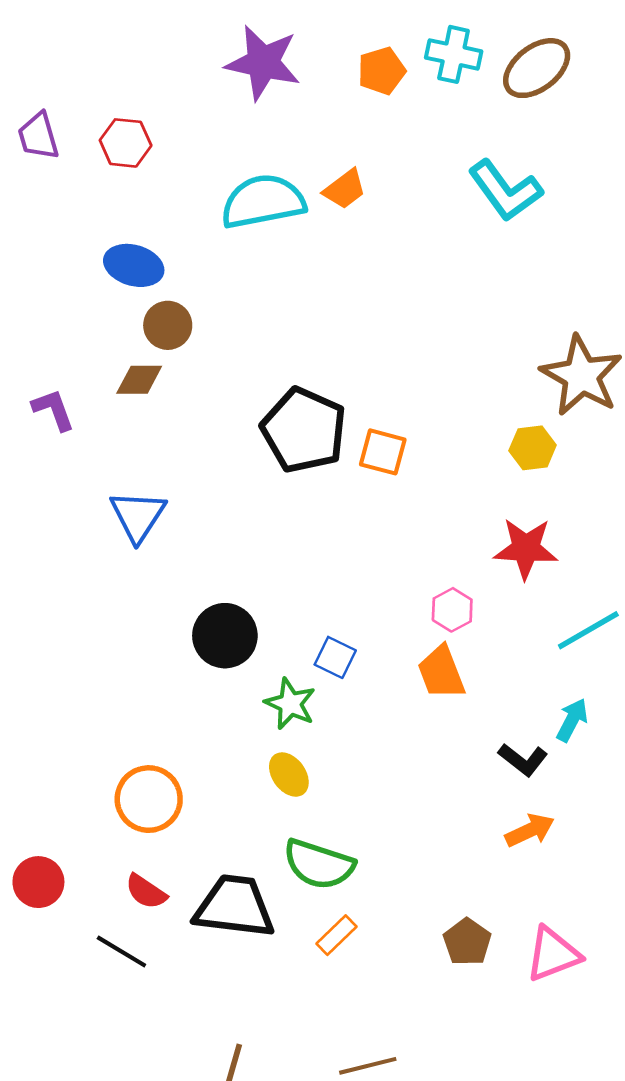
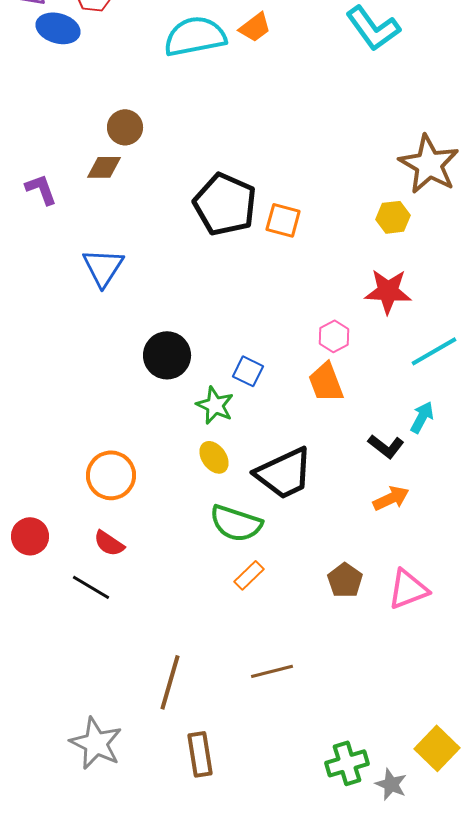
blue ellipse: (134, 265) -> (58, 28), moved
black trapezoid: (234, 907) -> (284, 473), moved, turned 148

